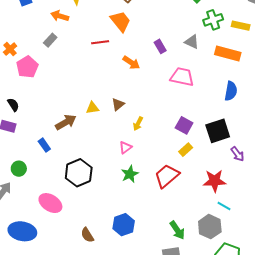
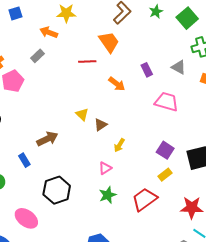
yellow triangle: (92, 108) -> (82, 114), moved, turned 48

